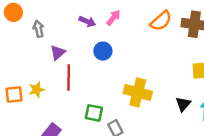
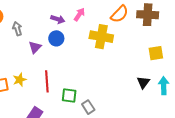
blue circle: (103, 51) -> (56, 38), moved
red line: (69, 77) -> (47, 81), moved
yellow cross: (138, 92) -> (101, 37), moved

